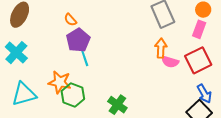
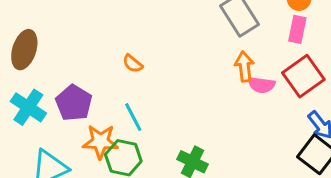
orange semicircle: (70, 20) -> (133, 64), moved
purple pentagon: (78, 40) -> (74, 103), moved
cyan line: (84, 57) -> (133, 117), moved

